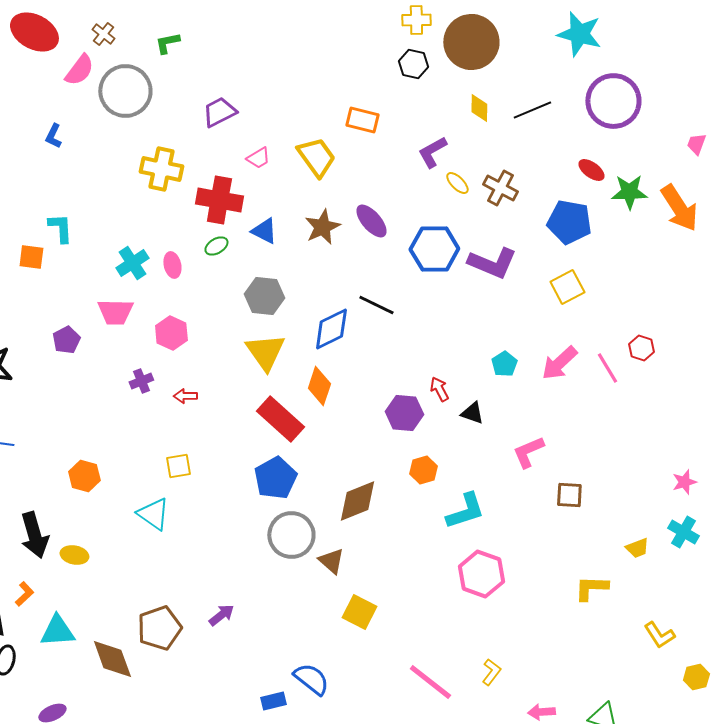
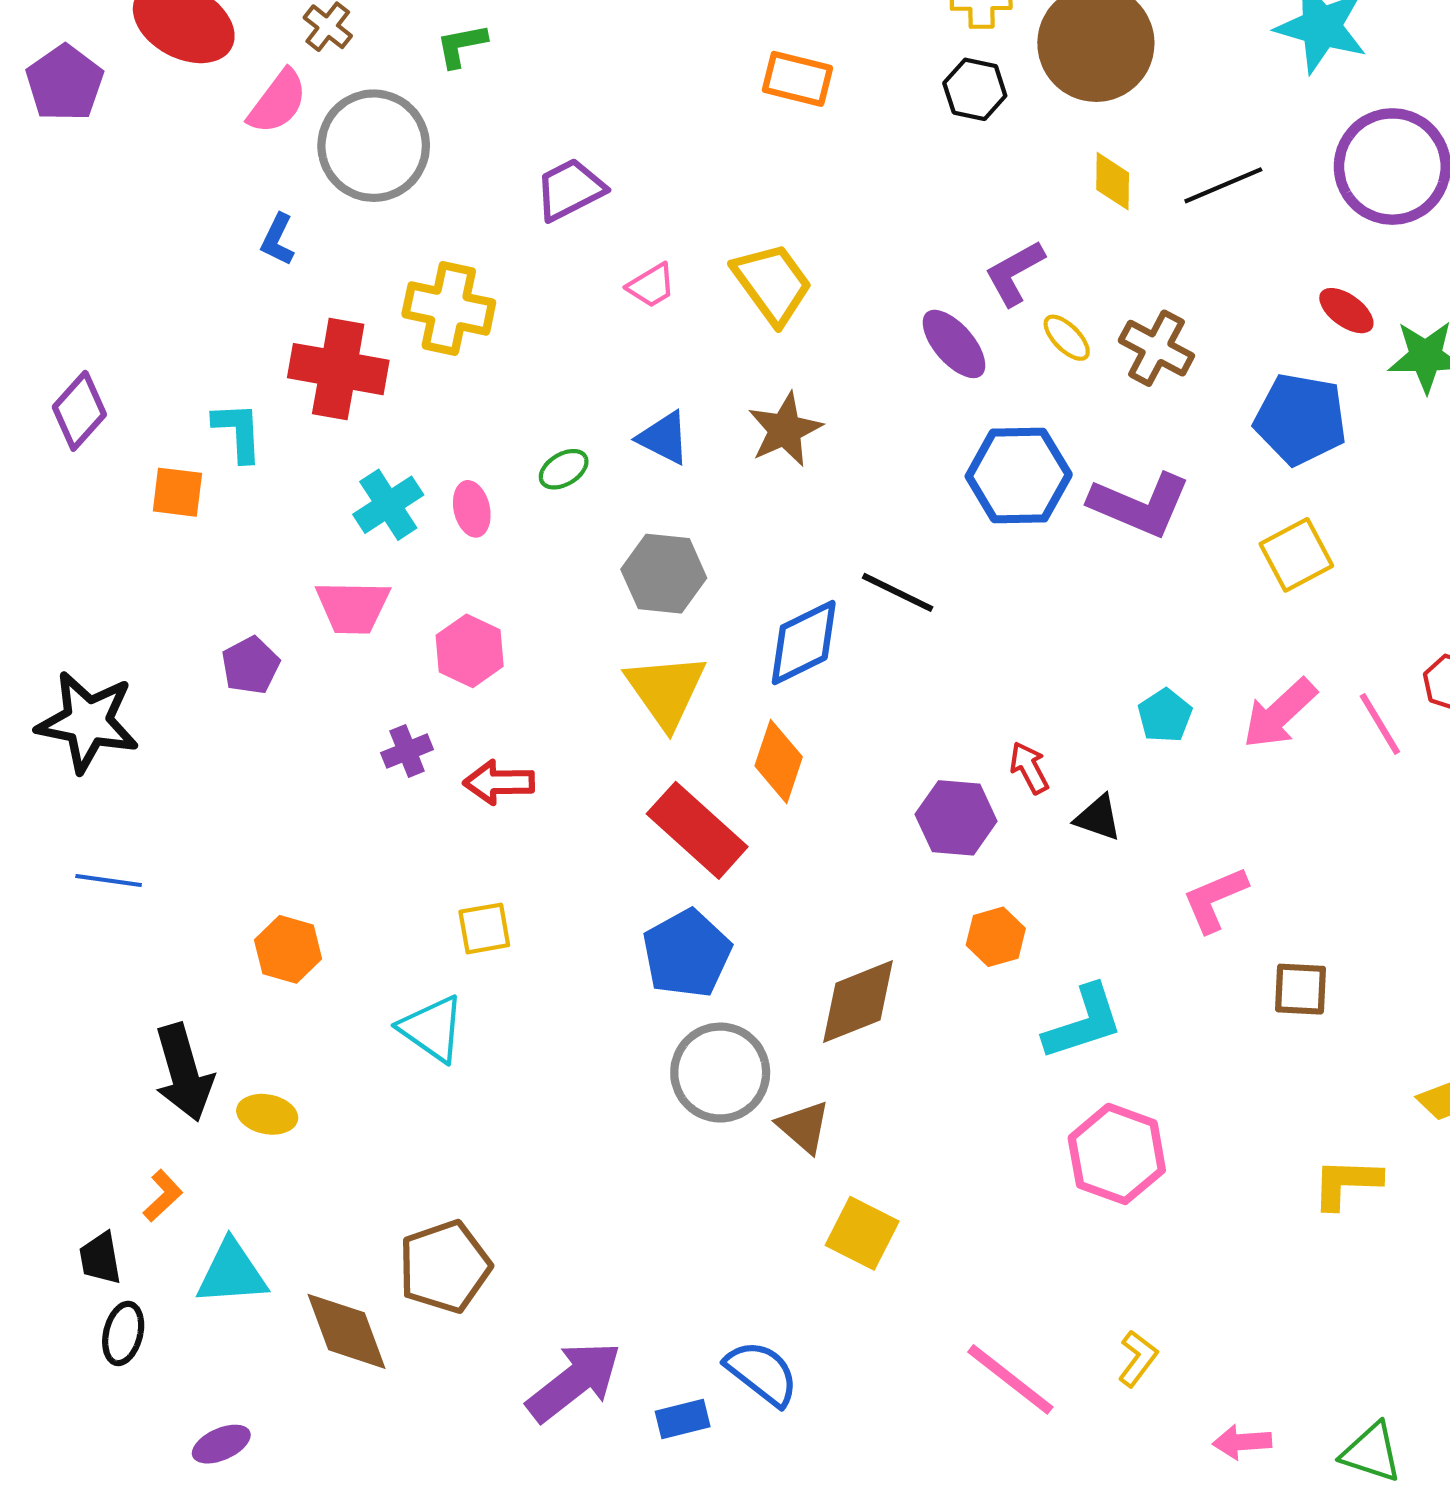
orange rectangle: (362, 120) -> (797, 79), moved
blue L-shape: (53, 136) -> (278, 240), moved
red cross: (219, 200) -> (338, 369), moved
purple ellipse: (371, 221) -> (954, 344), moved
red arrow: (185, 396) -> (499, 782), size x1.4
purple arrow: (221, 615) -> (574, 1381), moved, size x1.8

